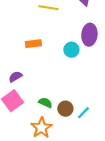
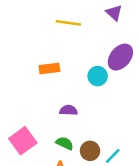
purple ellipse: (89, 35) -> (120, 57), turned 35
purple semicircle: (15, 77) -> (68, 110), moved, turned 32

